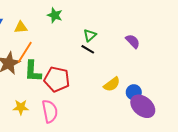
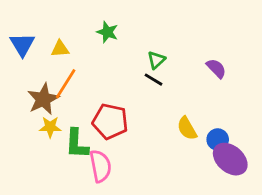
green L-shape: (33, 71) -> (77, 144), moved
yellow semicircle: (112, 84) -> (187, 128), turned 96
yellow star: (21, 107) -> (50, 127), moved

